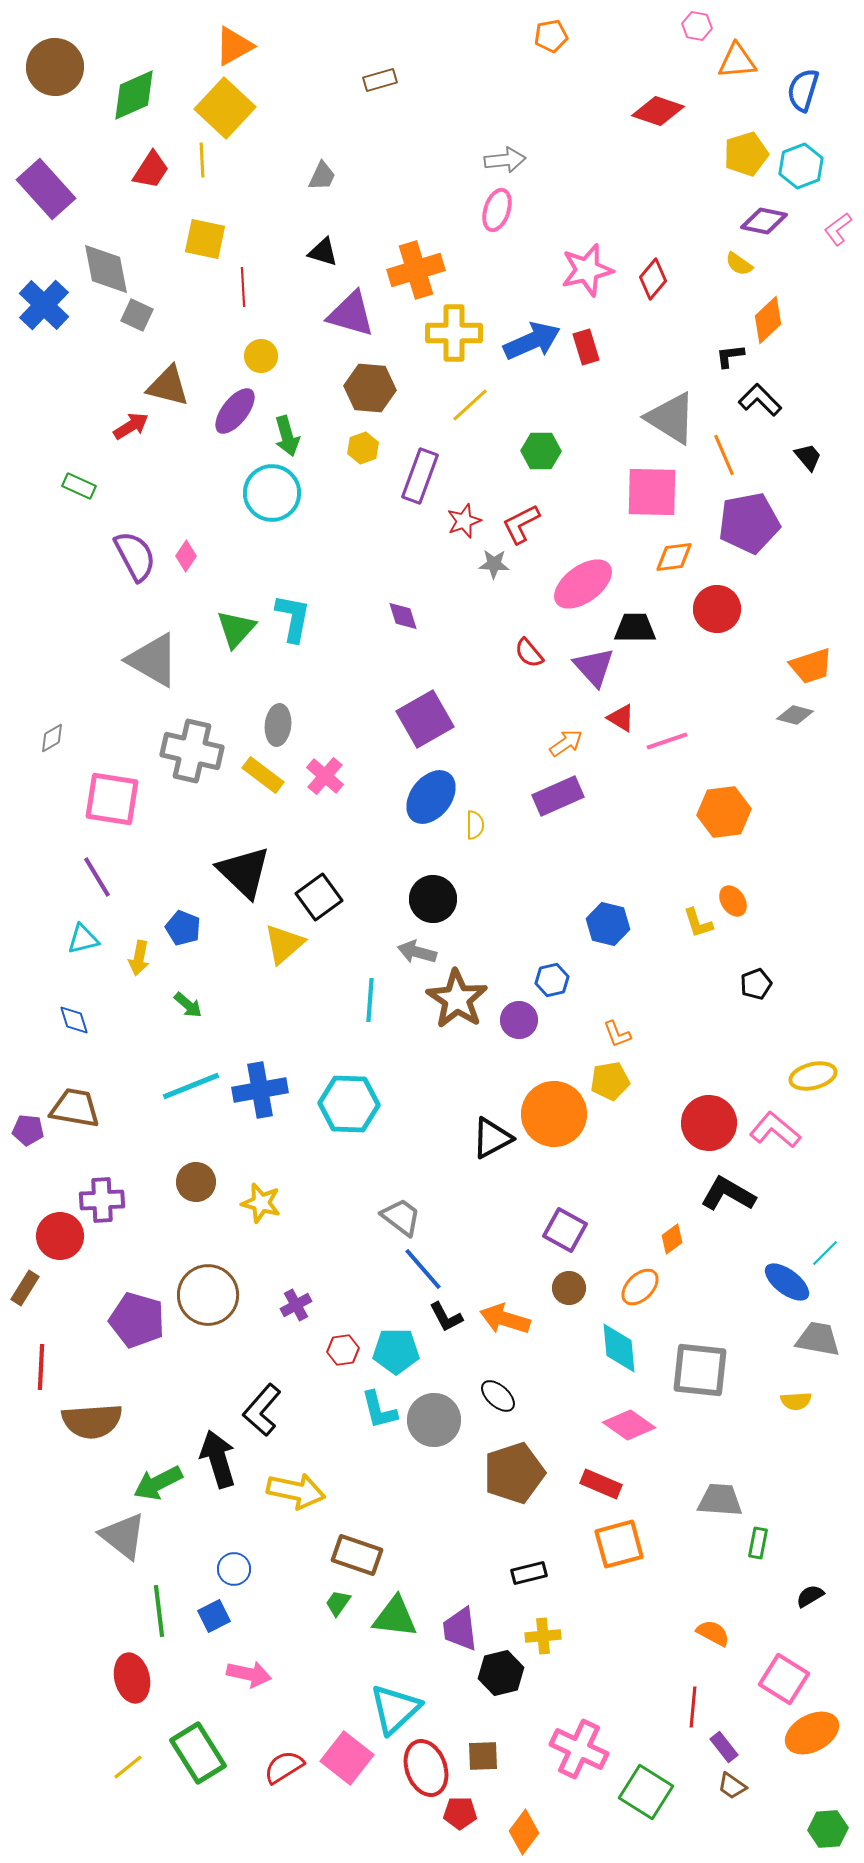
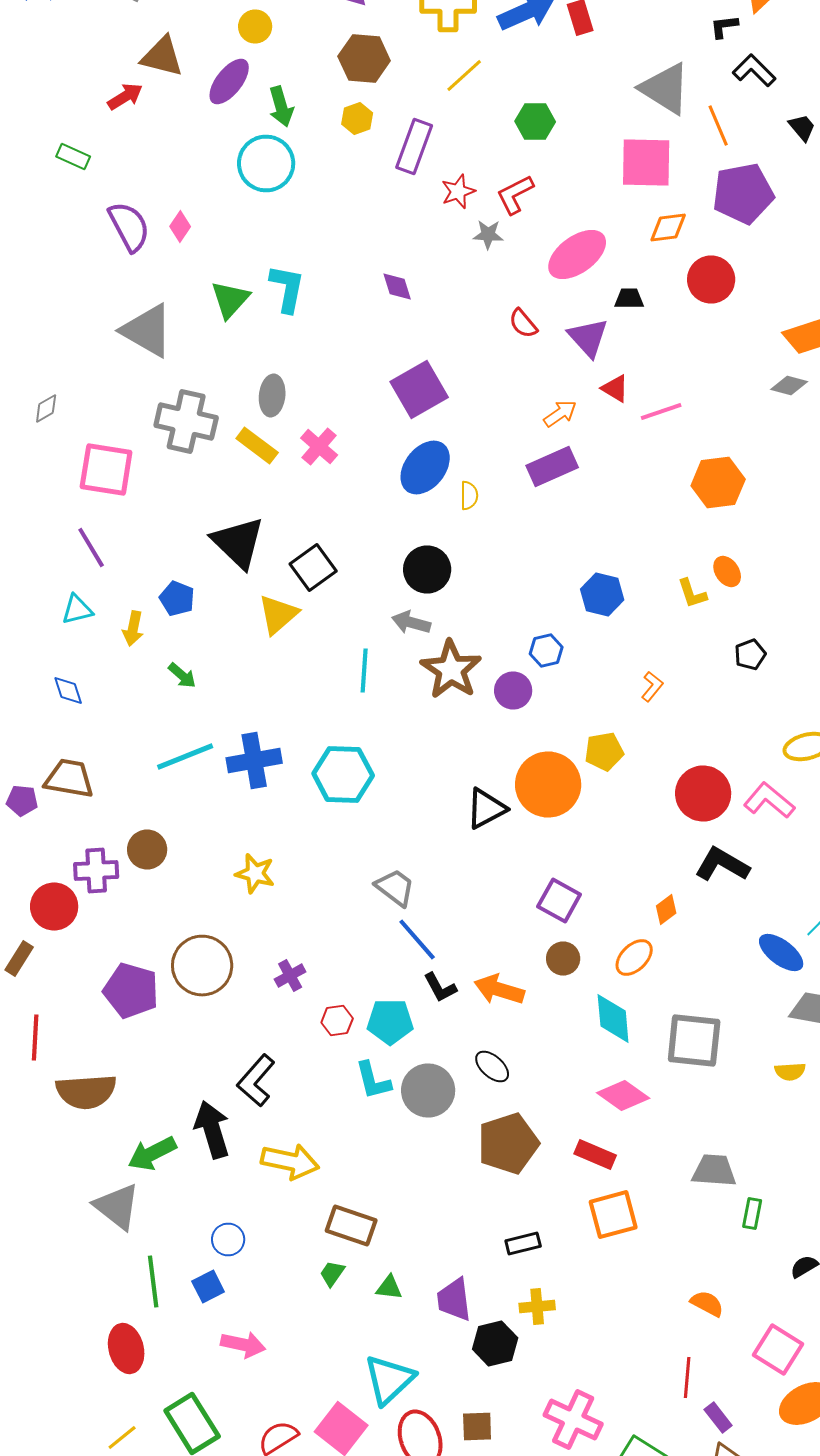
black trapezoid: (635, 628) -> (629, 298), size x0.7
orange L-shape: (617, 1034) -> (652, 686), moved, turned -120
brown circle: (196, 1182) -> (147, 850), moved
green triangle: (395, 1617) -> (389, 1288), size x0.6

